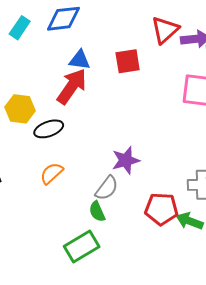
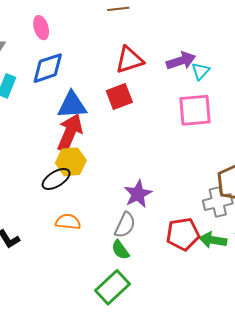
red triangle: (165, 30) -> (129, 60), moved, turned 36
blue triangle: (80, 60) -> (72, 105), size x1.4
yellow hexagon: (20, 109) -> (71, 162), moved
orange semicircle: (52, 173) -> (68, 222), turned 60

